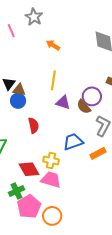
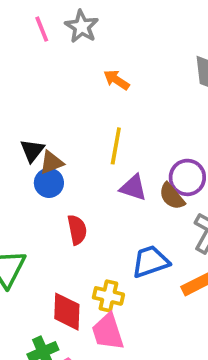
pink line: (11, 31) -> (42, 29), moved
brown triangle: (19, 90) -> (51, 162), turned -32
red diamond: (29, 169) -> (67, 312), turned 30
pink trapezoid: (51, 180) -> (108, 332), turned -125

